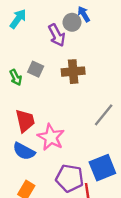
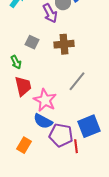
green arrow: (16, 77) -> (16, 62), moved
gray line: (104, 115) -> (77, 81), moved
blue semicircle: (24, 151) -> (43, 121), moved

